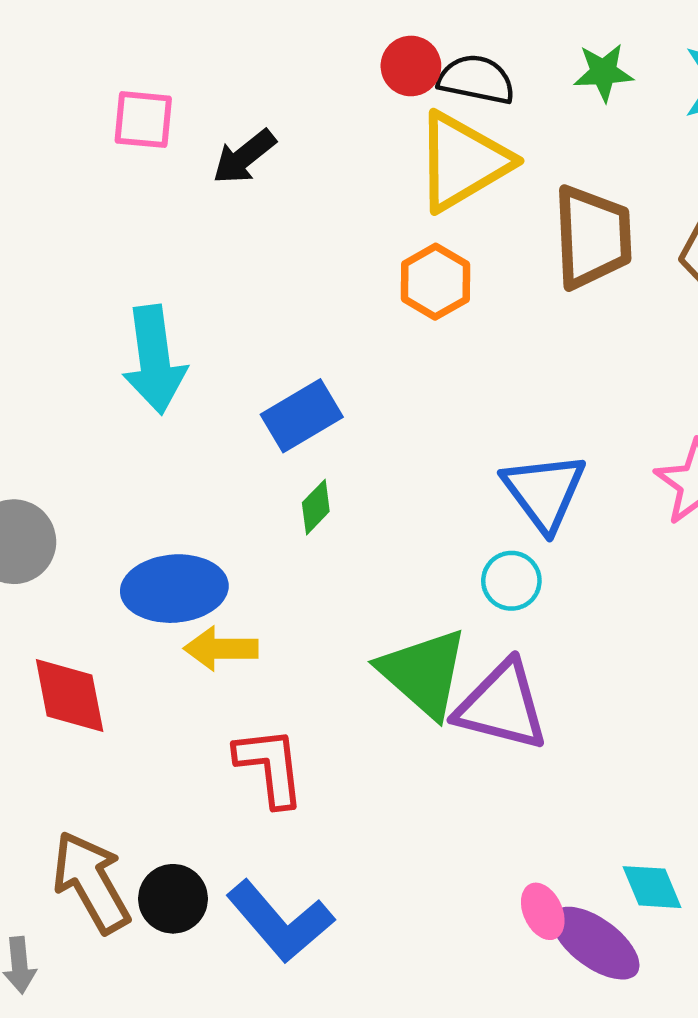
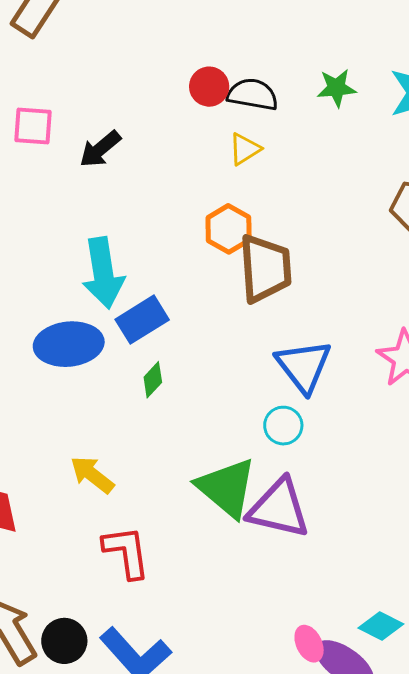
yellow triangle: (463, 162) -> (245, 149), size x0.5
brown trapezoid: (593, 237) -> (265, 268), moved
cyan arrow: (154, 360) -> (103, 273), moved
blue ellipse: (174, 589) -> (69, 344), moved
yellow arrow: (221, 649) -> (92, 475), turned 39
cyan diamond: (652, 887) -> (381, 626), turned -39

